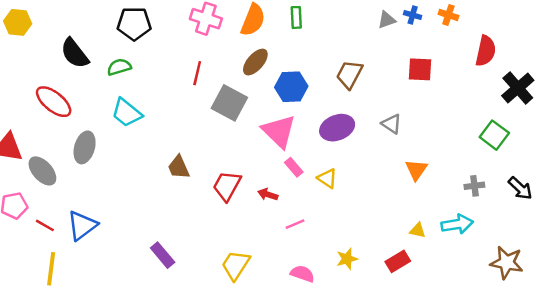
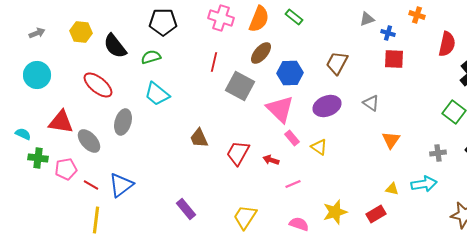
blue cross: (413, 15) -> (388, 33), moved
green rectangle: (296, 17) -> (294, 17), turned -48
yellow hexagon: (18, 22) -> (81, 32), moved
yellow star: (347, 259) -> (335, 212), size x1.4

